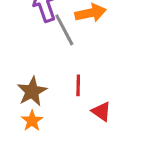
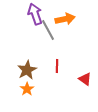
red triangle: (101, 111) -> (85, 79), moved

